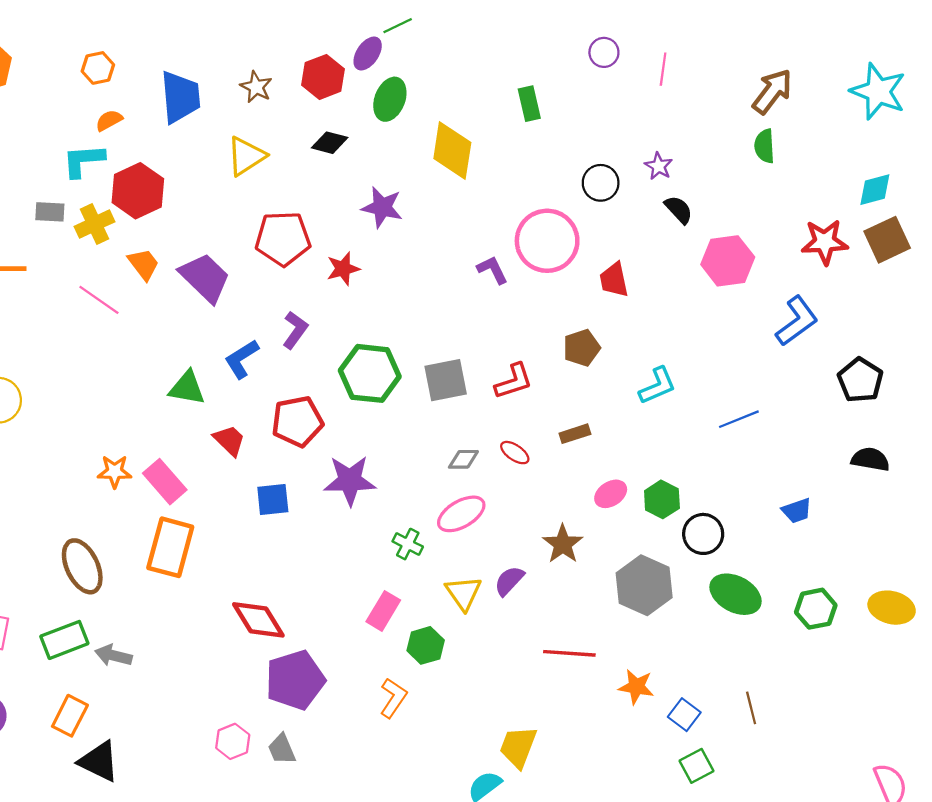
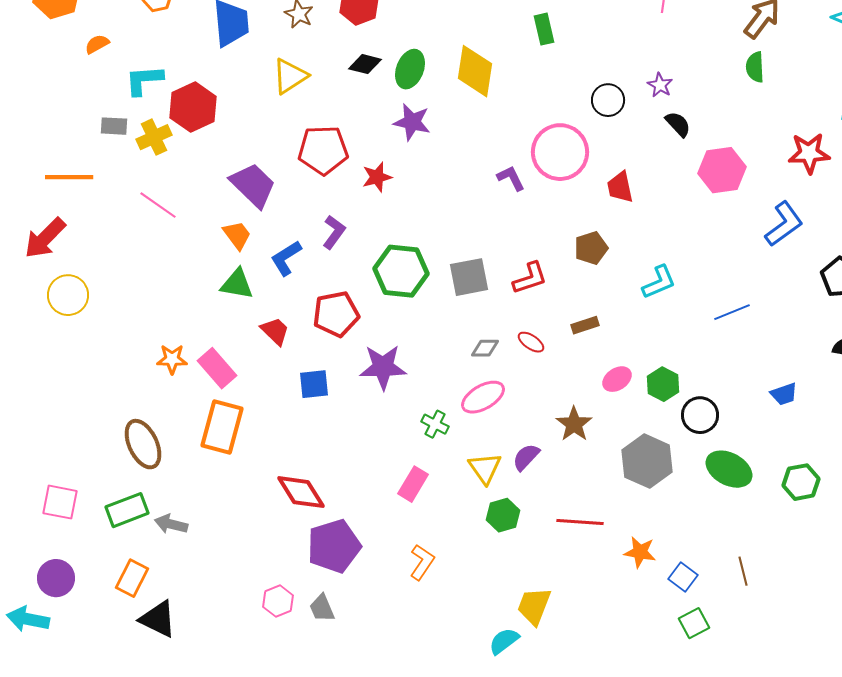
green ellipse: (390, 99) -> (410, 69), moved
orange semicircle: (109, 120) -> (97, 44), moved
orange trapezoid: (144, 264) -> (237, 235), moved
green hexagon: (426, 645) -> (503, 515), moved

